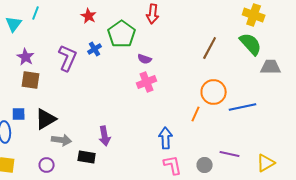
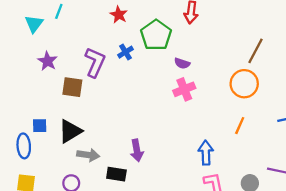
brown square: (31, 80) -> (72, 87), moved
orange circle: (214, 92) -> (244, 84), moved

